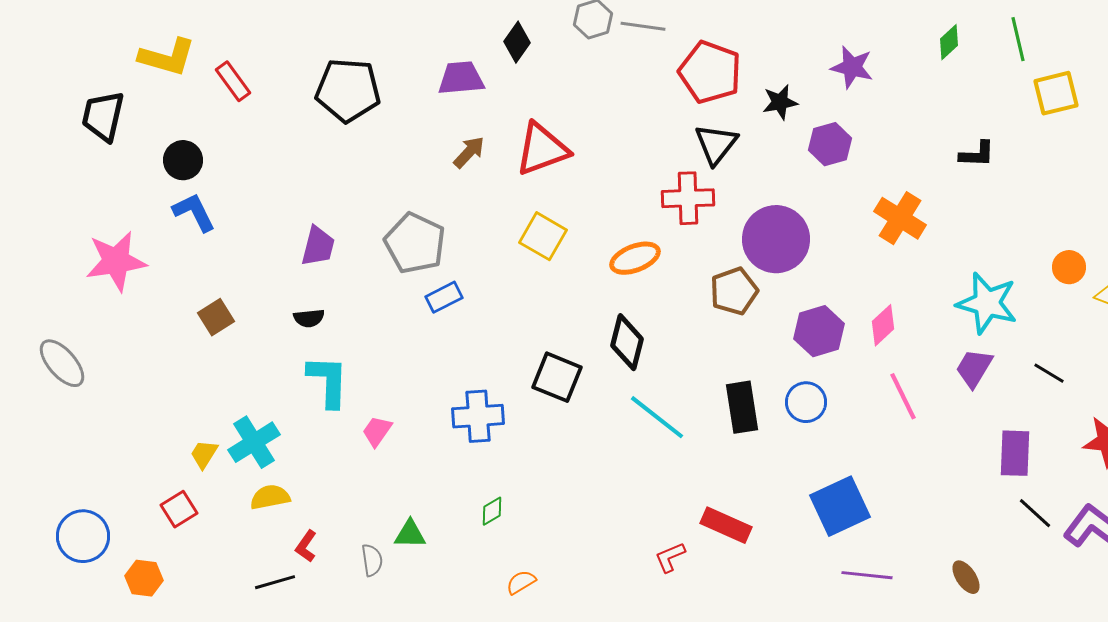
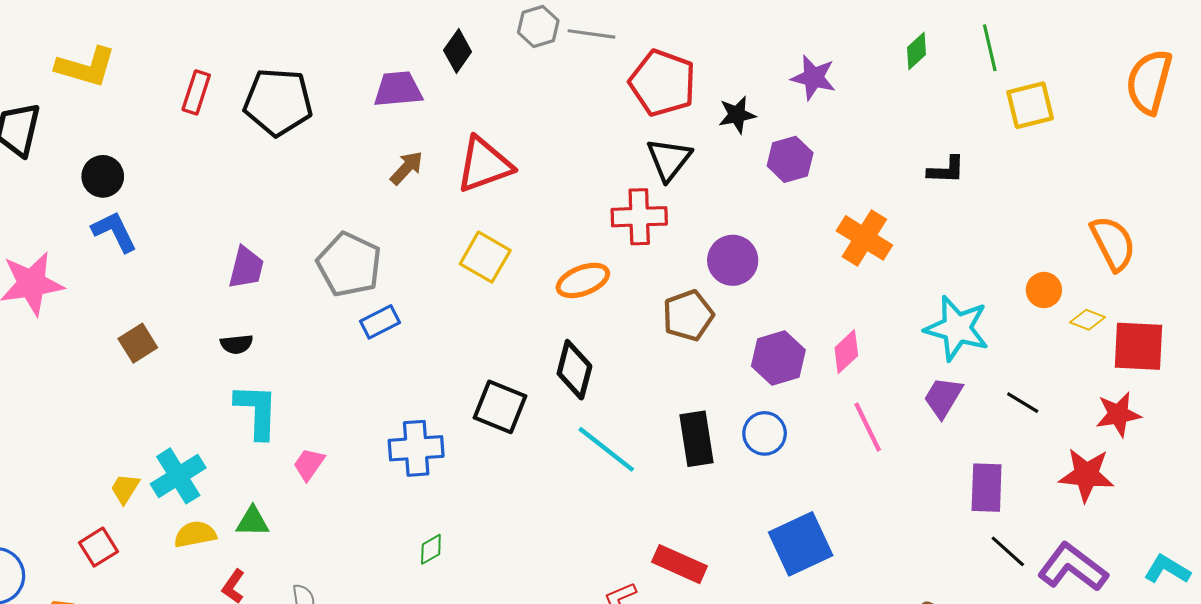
red rectangle: (233, 81) -> (196, 92), moved, turned 54
purple circle: (776, 239) -> (733, 260), size x0.7
green triangle: (410, 534) -> (253, 522), moved

